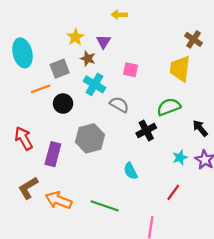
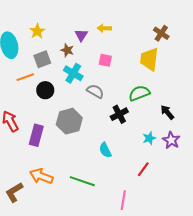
yellow arrow: (119, 15) -> (104, 28), moved
yellow star: (75, 37) -> (37, 31), moved
brown L-shape: (28, 188) -> (14, 192), moved

